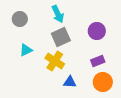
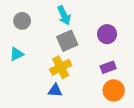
cyan triangle: (26, 50) -> (17, 54), moved
yellow cross: (55, 61) -> (61, 67), turned 30
blue triangle: (70, 82) -> (55, 90), moved

